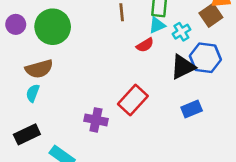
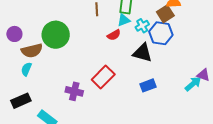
purple circle: (16, 24) -> (14, 34), moved
green circle: (53, 27) -> (56, 35), moved
blue hexagon: (205, 58) -> (161, 33), moved
black triangle: (183, 67) -> (142, 53), turned 40

